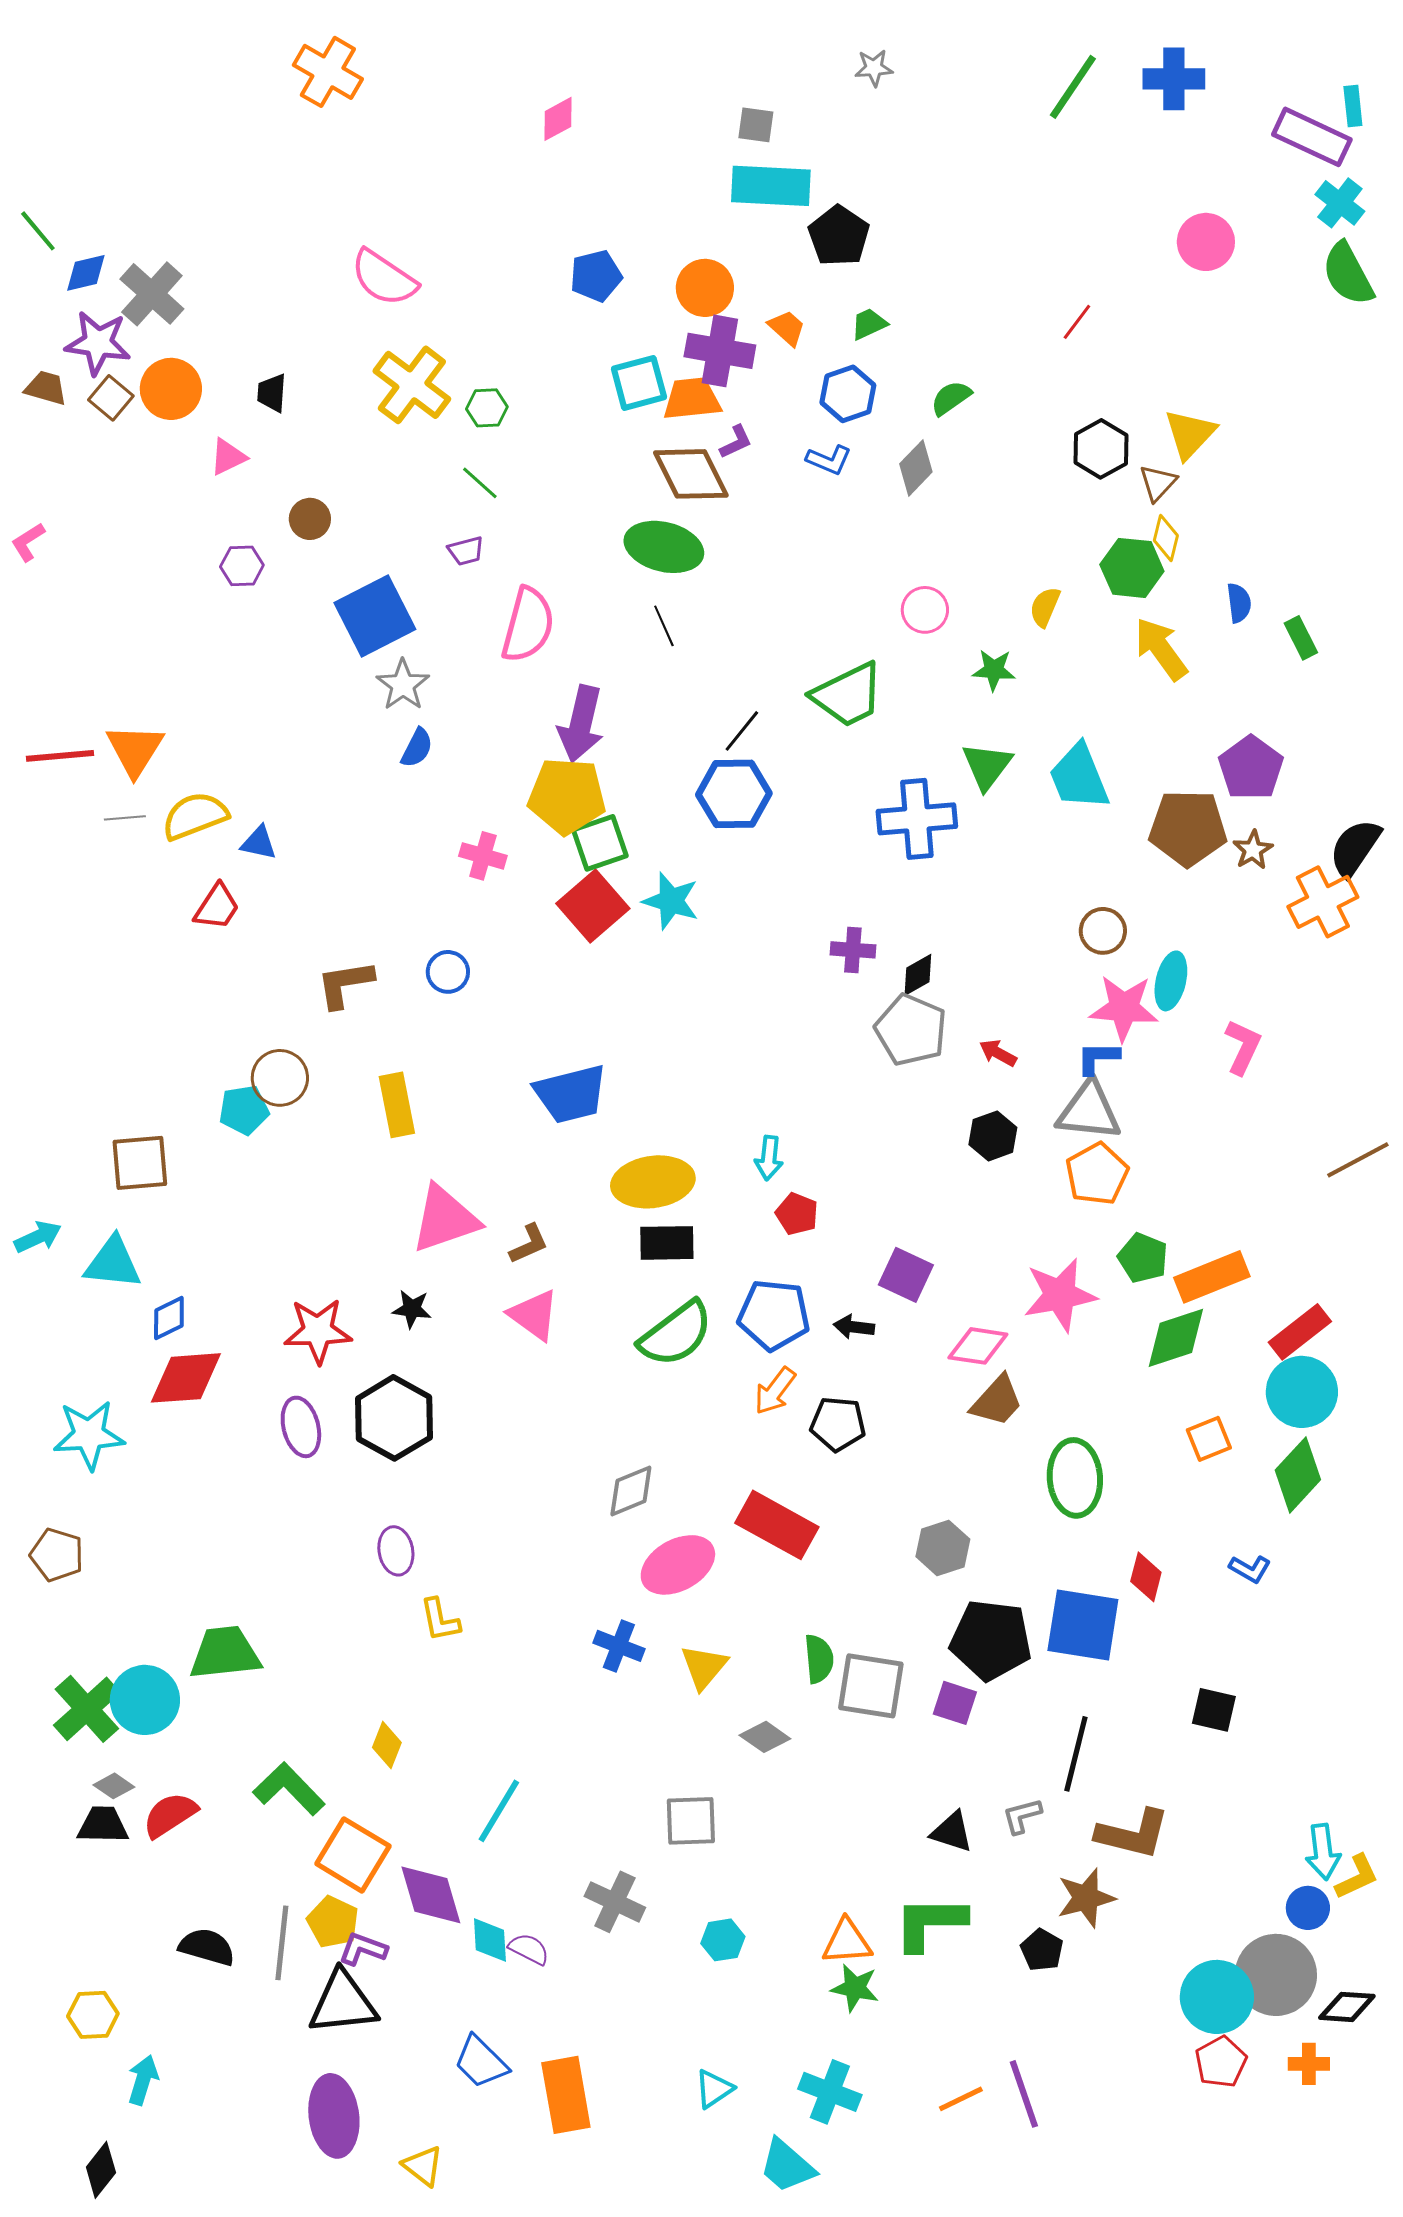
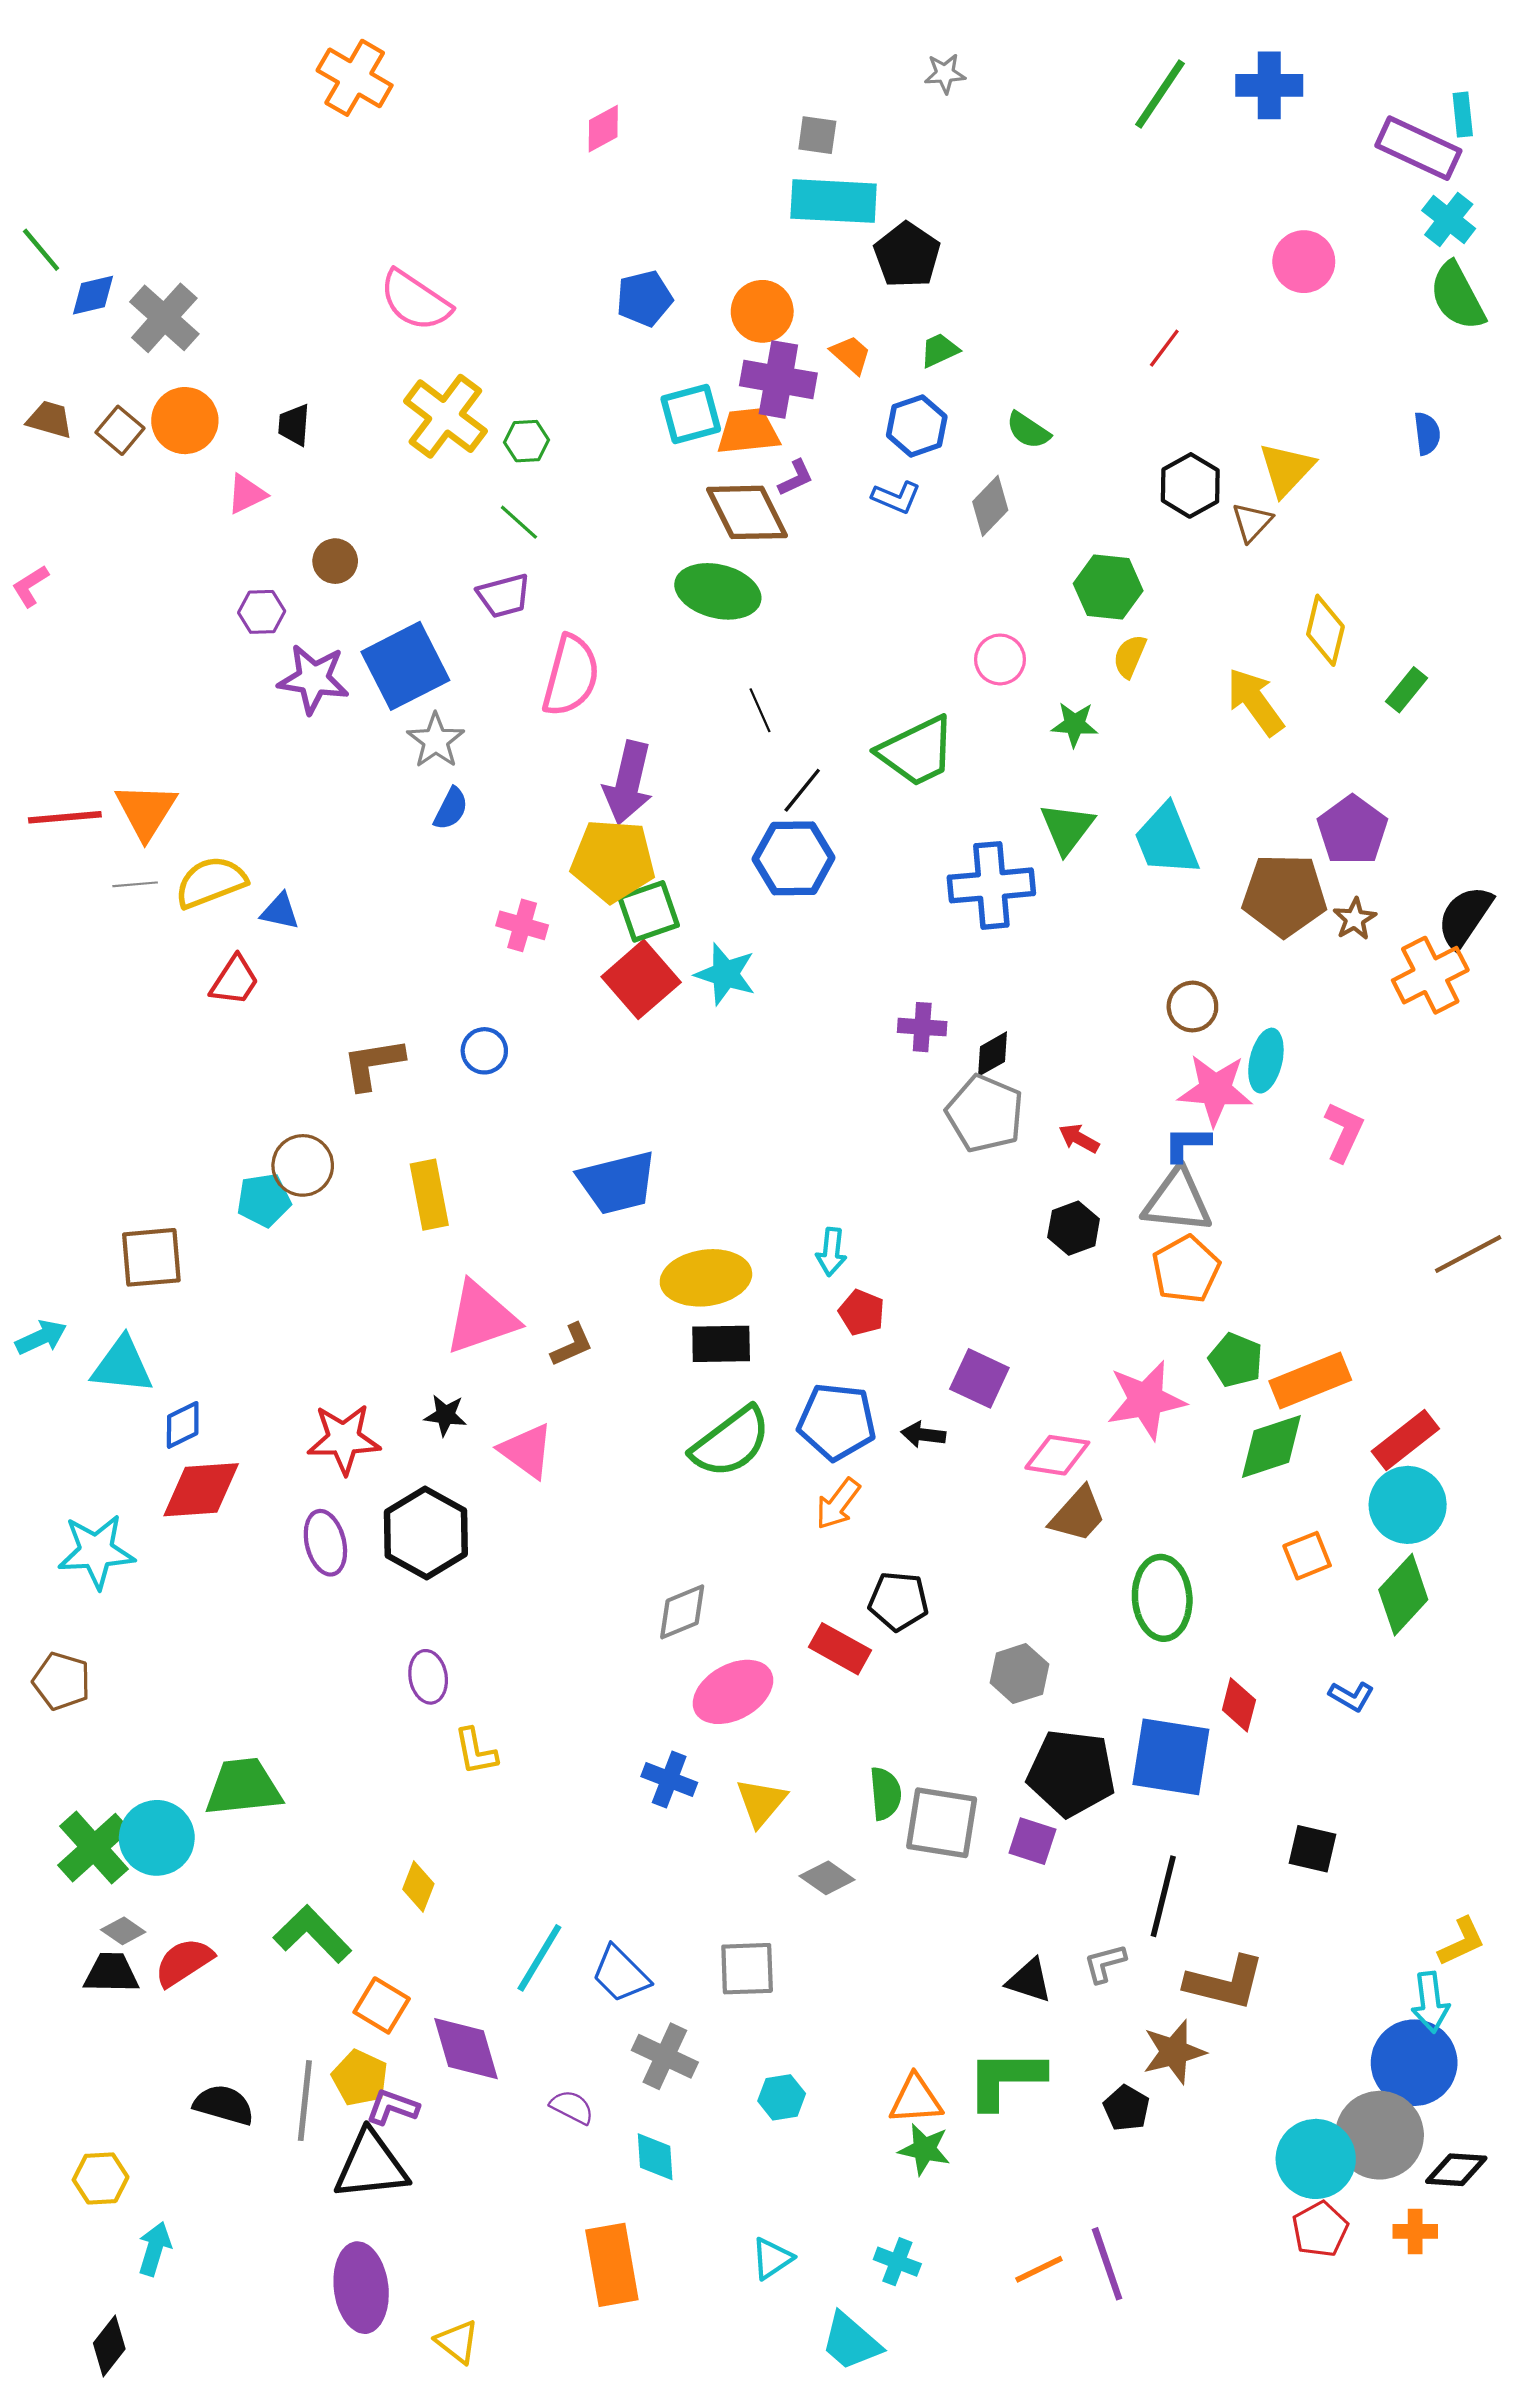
purple star: (98, 343) -> (314, 679), moved
green semicircle: (951, 398) -> (1028, 430), turned -111
yellow diamond: (1166, 538) -> (1325, 630), moved, size x1.4
purple trapezoid: (466, 551) -> (504, 596), size x1.4
green hexagon: (1132, 568) -> (1108, 587), moved
blue semicircle: (1239, 603) -> (1427, 434), moved
black line: (664, 626) -> (760, 710), moved
green rectangle: (1301, 638) -> (1407, 690), turned 66
pink triangle: (534, 1315) -> (526, 1451), moved
black pentagon: (838, 1424) -> (898, 1601), moved
red rectangle: (777, 1525) -> (840, 1649), size x0.7
orange square: (353, 1855) -> (382, 2005), size x0.7
yellow L-shape: (1357, 1877) -> (1462, 1942), moved
blue circle: (1308, 1908) -> (1414, 2063), size x1.8
cyan diamond: (490, 1940) -> (655, 2157), moved
blue trapezoid: (481, 2062) -> (621, 1974), moved
cyan cross: (830, 2092) -> (897, 2262), size x0.7

